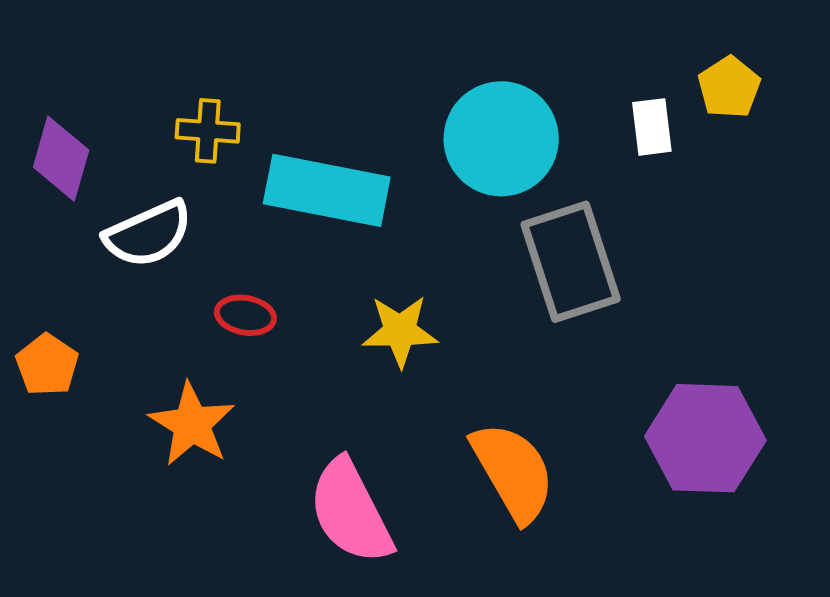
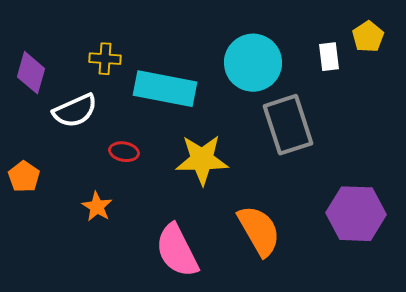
yellow star: (400, 331) -> (202, 160), size x1.4
orange star: (192, 424) -> (97, 207), size x0.7

